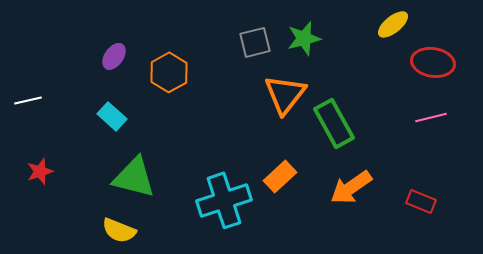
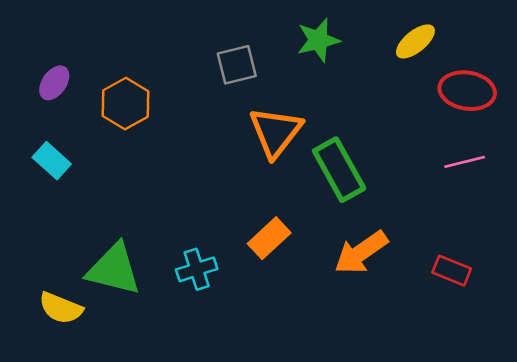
green star: (304, 38) -> (318, 40), moved
green triangle: (134, 177) -> (114, 269), moved
cyan cross: (224, 200) -> (197, 269), size x0.6

